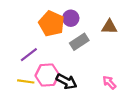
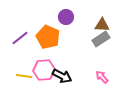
orange pentagon: (51, 24) -> (48, 37), moved
gray rectangle: (79, 42) -> (101, 39), moved
purple line: (29, 55) -> (20, 38), moved

